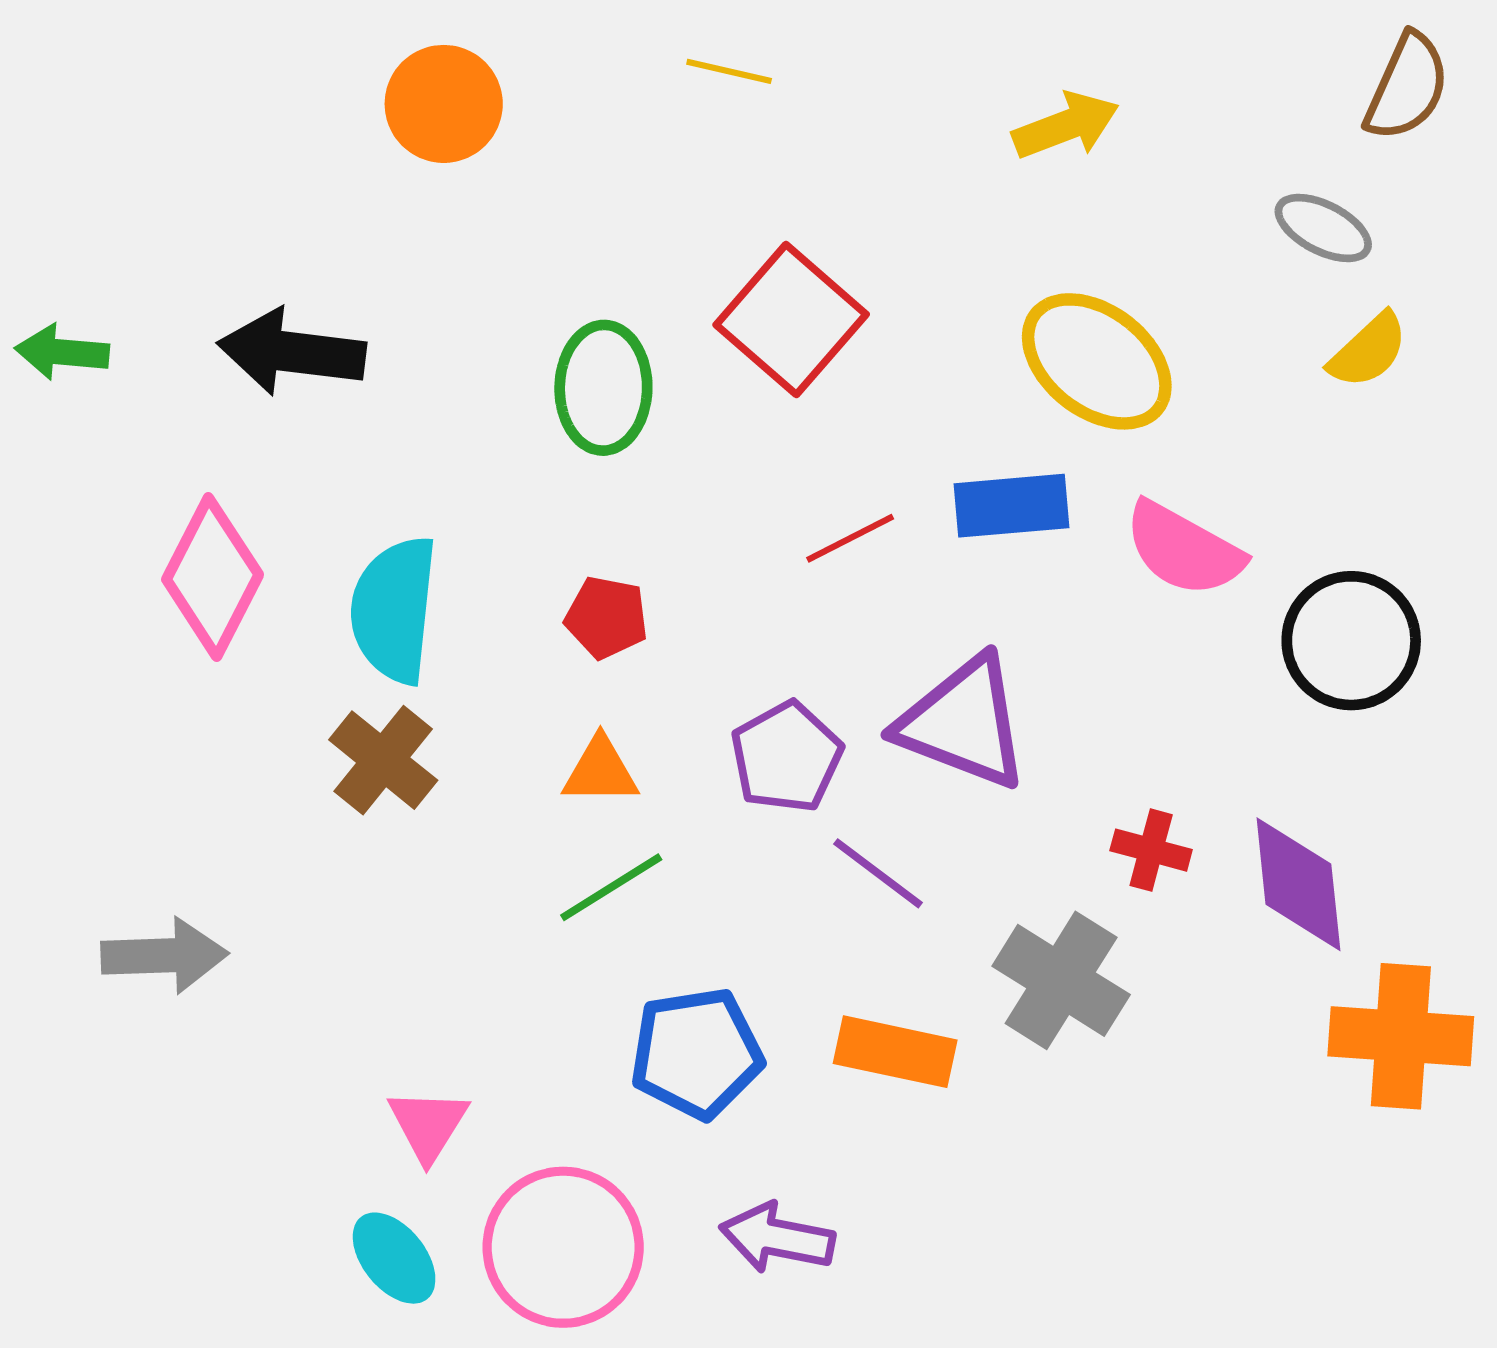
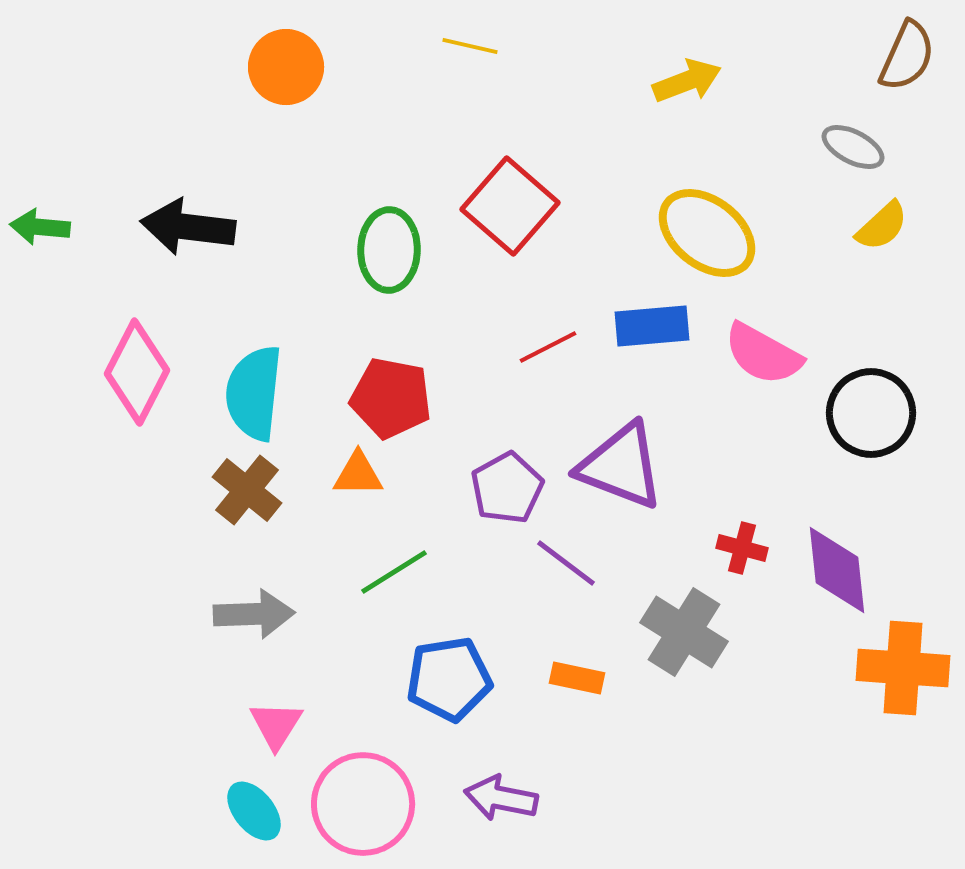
red pentagon: (607, 617) -> (391, 398), size x1.5
orange triangle: (600, 771) -> (358, 474), moved
gray arrow: (164, 956) -> (254, 614), moved
orange rectangle: (895, 1052) -> (577, 678), size x0.7

